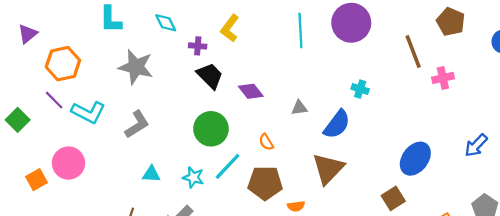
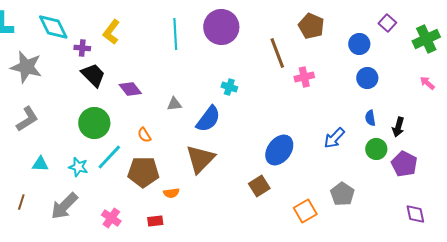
cyan diamond: (166, 23) -> (53, 27), size x1.5

